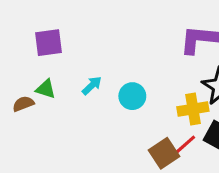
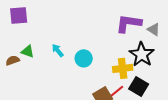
purple square: (48, 43) -> (19, 15), moved
cyan arrow: (92, 85) -> (58, 50), turned -88

